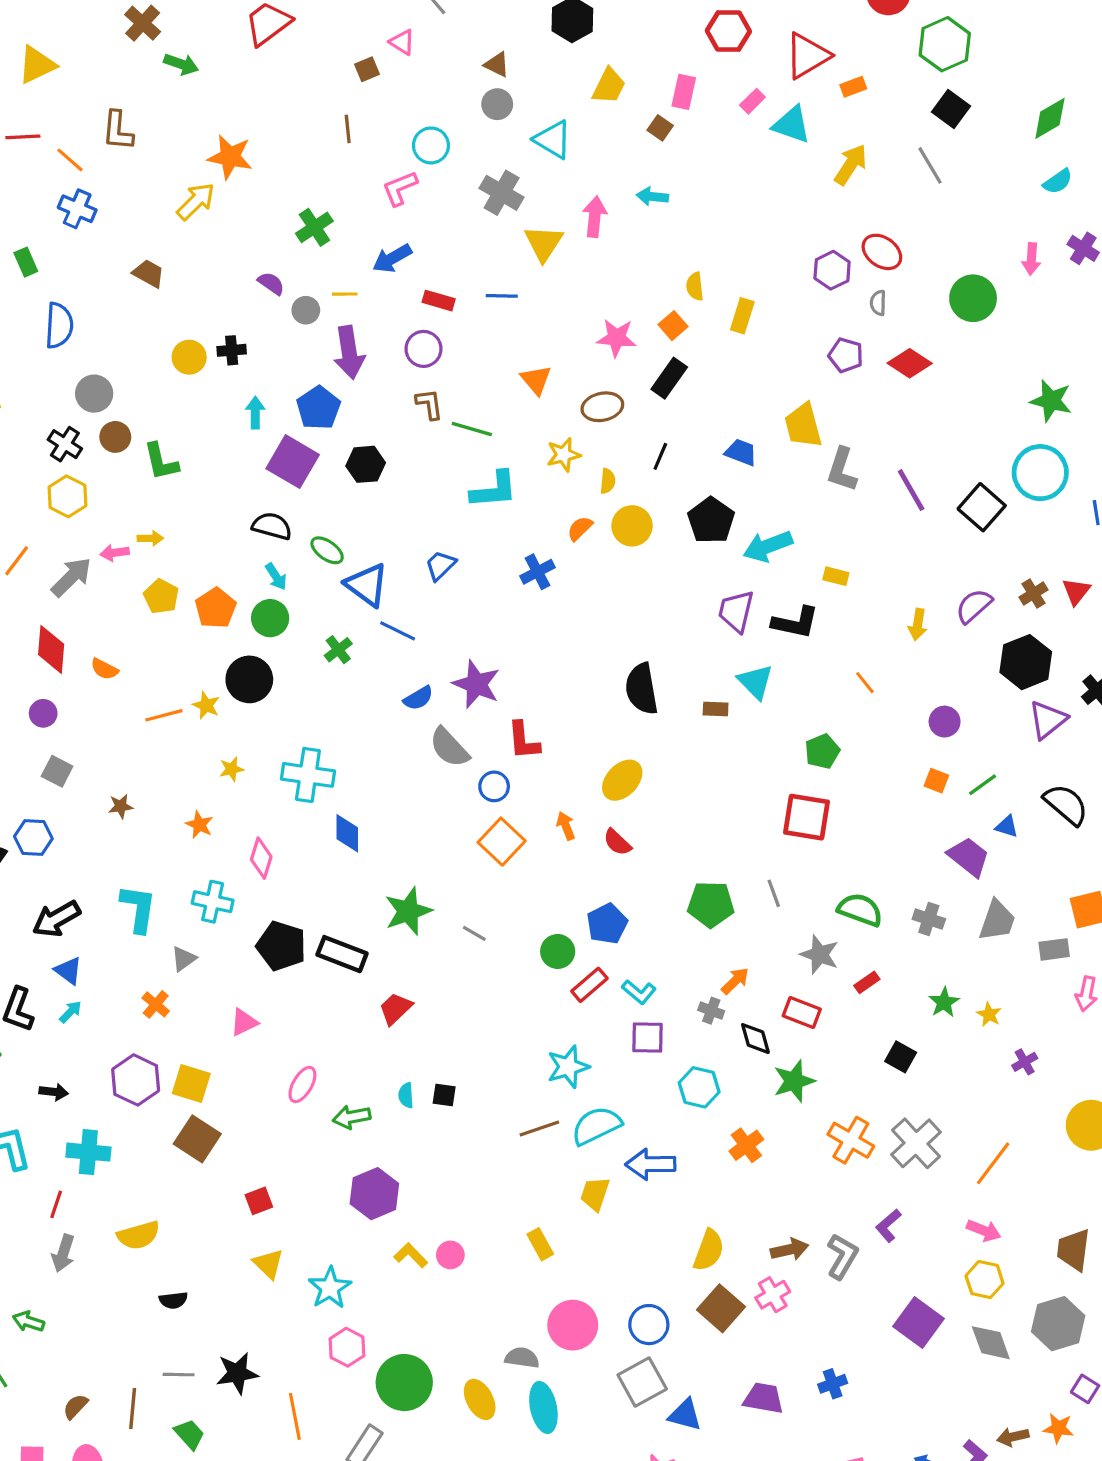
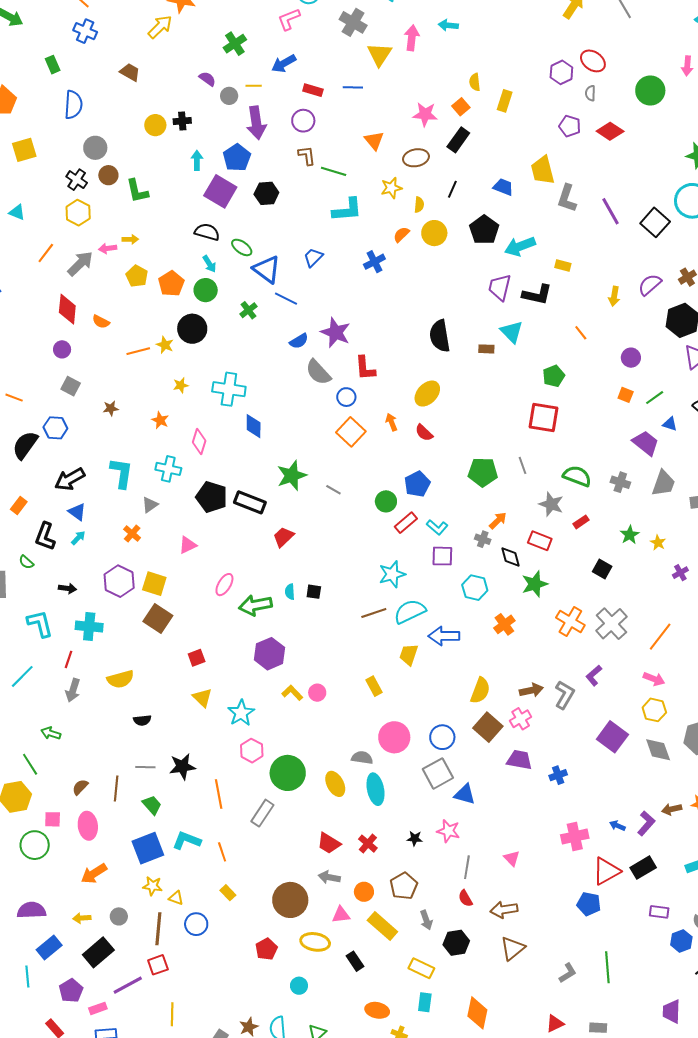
green arrow: (352, 1117) -> (255, 605), size x1.4
purple trapezoid: (764, 1398) -> (519, 760), moved

